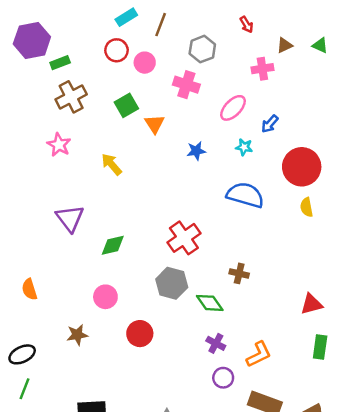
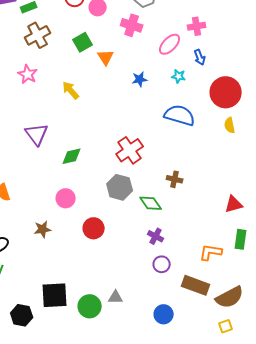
pink cross: (262, 69) -> (197, 26), moved
blue arrow: (270, 124) -> (200, 57), turned -63
orange L-shape: (259, 354) -> (211, 252), moved, turned -145

